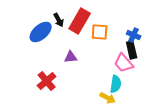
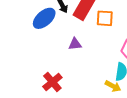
red cross: (47, 81) -> (52, 82), moved

